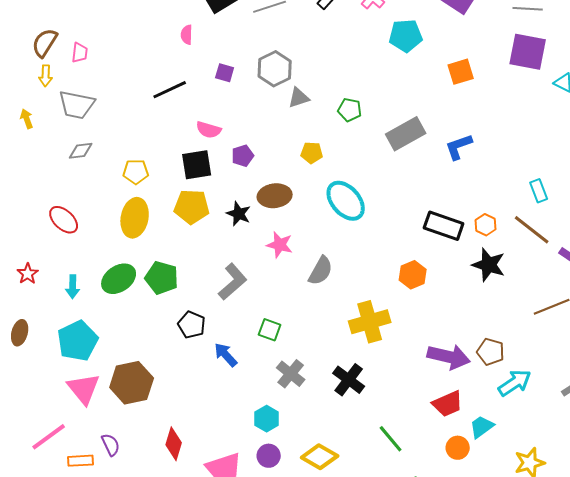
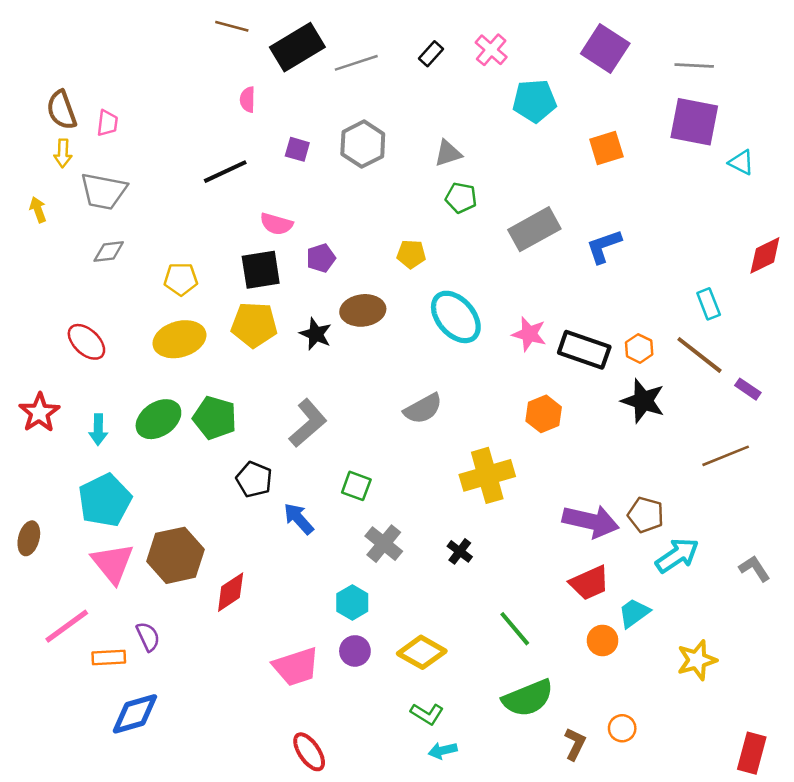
brown semicircle: (45, 43) -> (62, 110), turned -52
gray triangle: (299, 98) -> (448, 153), moved
yellow ellipse: (135, 218) -> (179, 339), turned 63
pink star: (280, 245) -> (529, 334), moved
gray semicircle: (321, 271) -> (423, 409), turned 32
red star: (28, 274) -> (39, 413), size x1.4
brown ellipse: (20, 333) -> (29, 538), moved
black cross: (349, 380) -> (460, 551), size x0.6
red diamond: (174, 444) -> (231, 592), moved, turned 40

